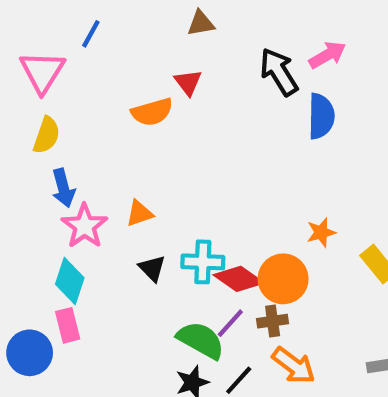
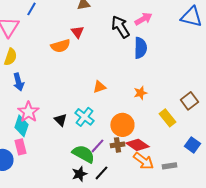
orange triangle: (139, 213) -> (99, 87), moved
pink star: (85, 226) -> (28, 112), moved
orange star: (321, 232) -> (140, 93), moved
cyan cross: (203, 262) -> (84, 117), turned 36
red diamond: (239, 279) -> (137, 145), moved
orange arrow: (294, 365) -> (143, 161), moved

